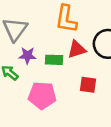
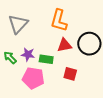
purple star: (27, 56) -> (28, 54), moved
green rectangle: (54, 60) -> (46, 59), moved

